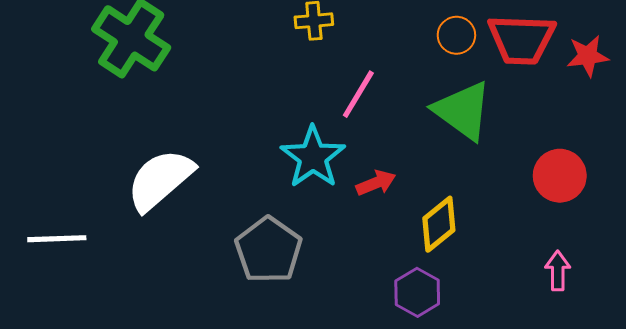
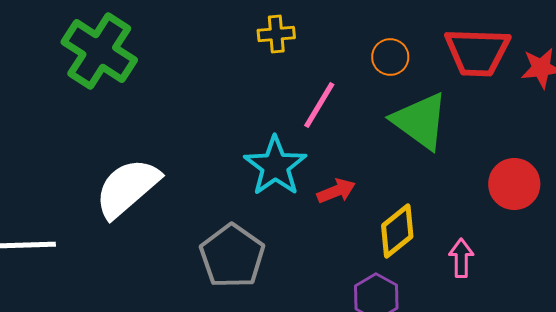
orange circle: (456, 35) -> (390, 57), moved
pink arrow: (558, 271) -> (461, 258), moved

